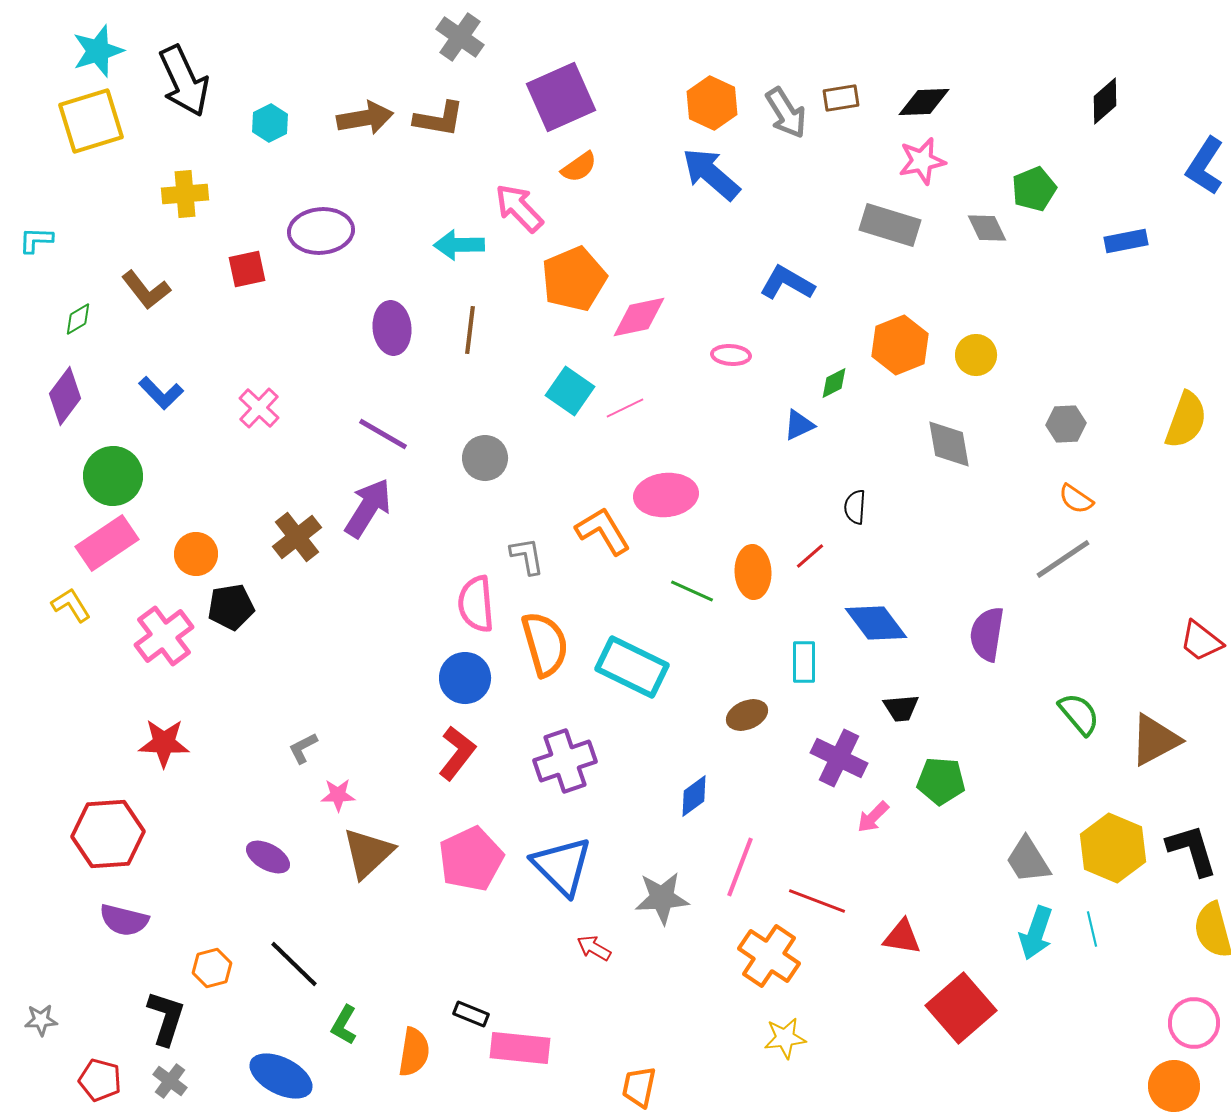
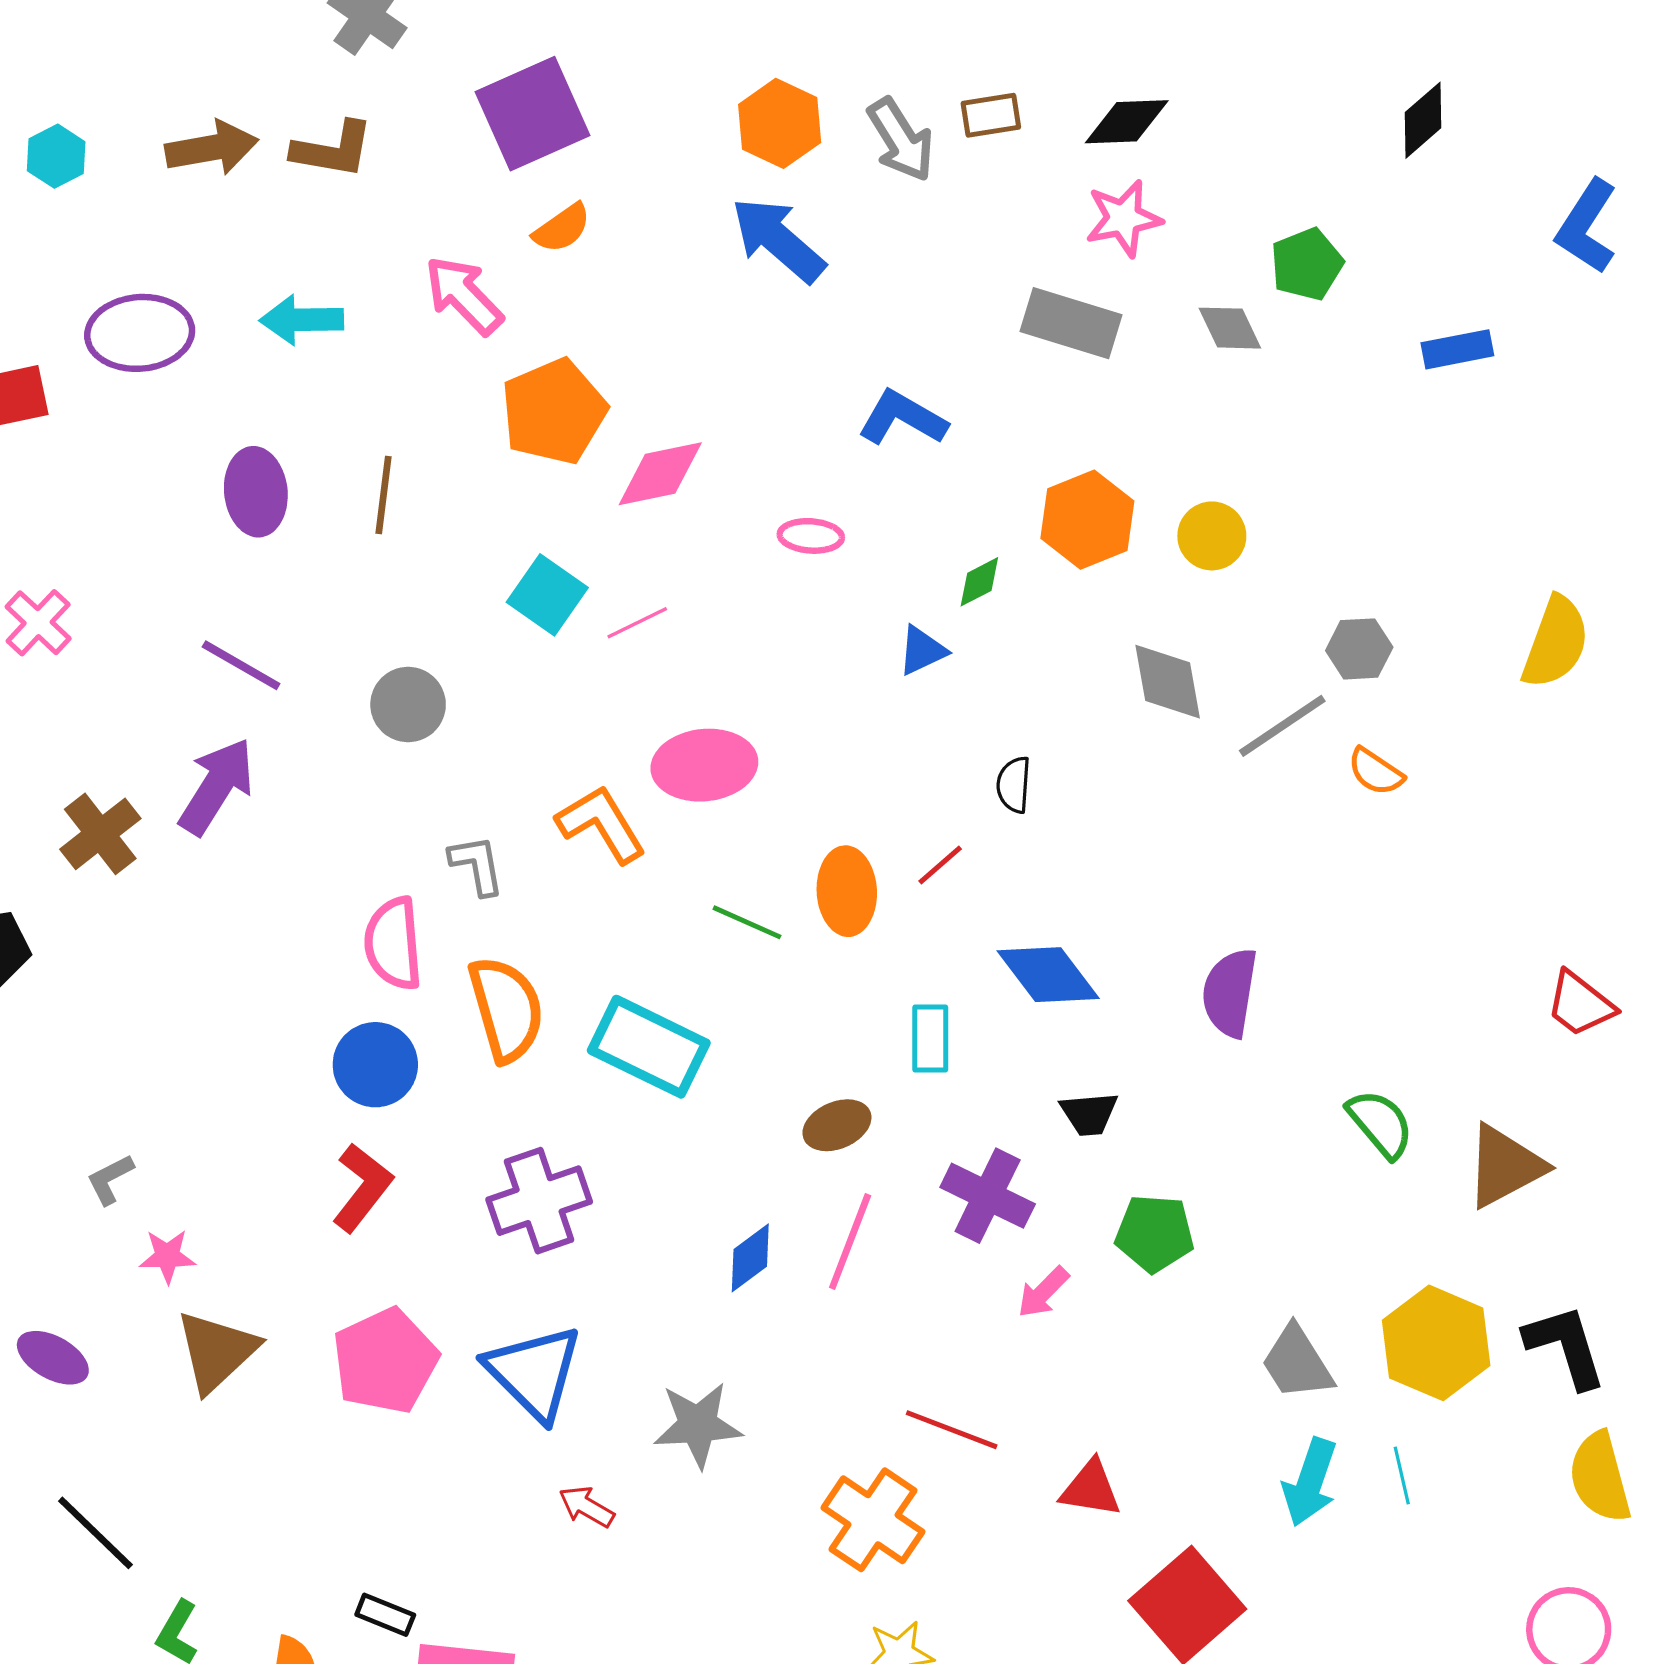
cyan arrow: (459, 245) -> (302, 320), moved
gray line: (1063, 559) -> (1282, 726), moved
pink line: (740, 867) -> (850, 1241), moved

